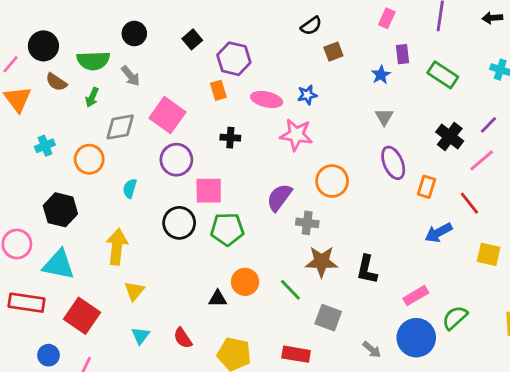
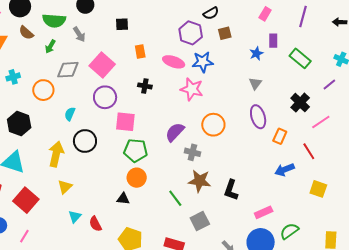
black square: (192, 39) -> (122, 24), moved, turned 32
purple hexagon: (234, 59) -> (191, 33), moved
blue star: (307, 95) -> (203, 62), size x1.5
purple line: (489, 125) -> (329, 84), moved
black circle: (179, 223) -> (85, 141), moved
orange circle: (245, 282) -> (137, 178), moved
gray square: (328, 318) -> (200, 221), turned 36
cyan triangle: (140, 336) -> (75, 216), moved

